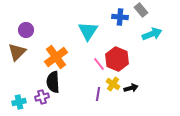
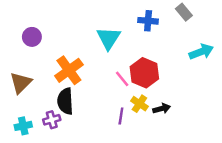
gray rectangle: (141, 10) -> (184, 12), moved
cyan arrow: (152, 34) -> (201, 52), moved
brown triangle: (17, 52) -> (21, 83), moved

